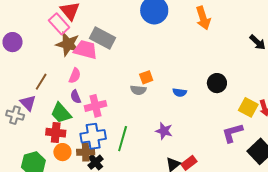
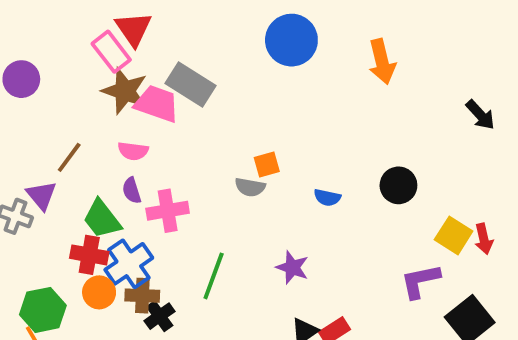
pink semicircle: (75, 76) -> (133, 151), turned 70
blue cross: (93, 136) -> (129, 264), moved, turned -30

